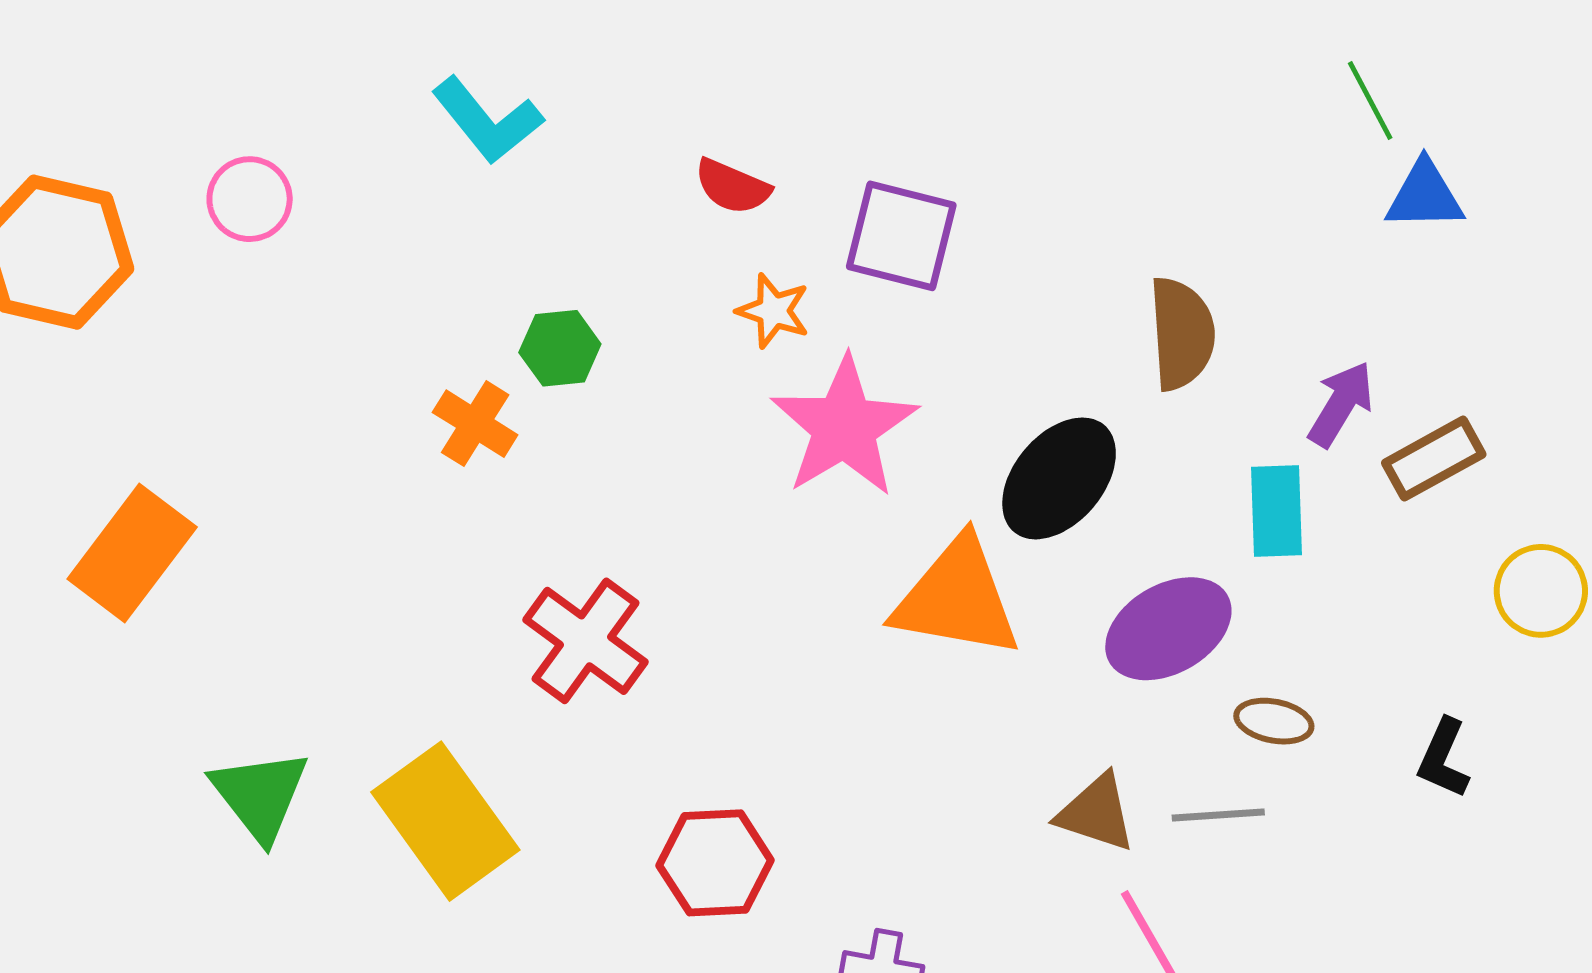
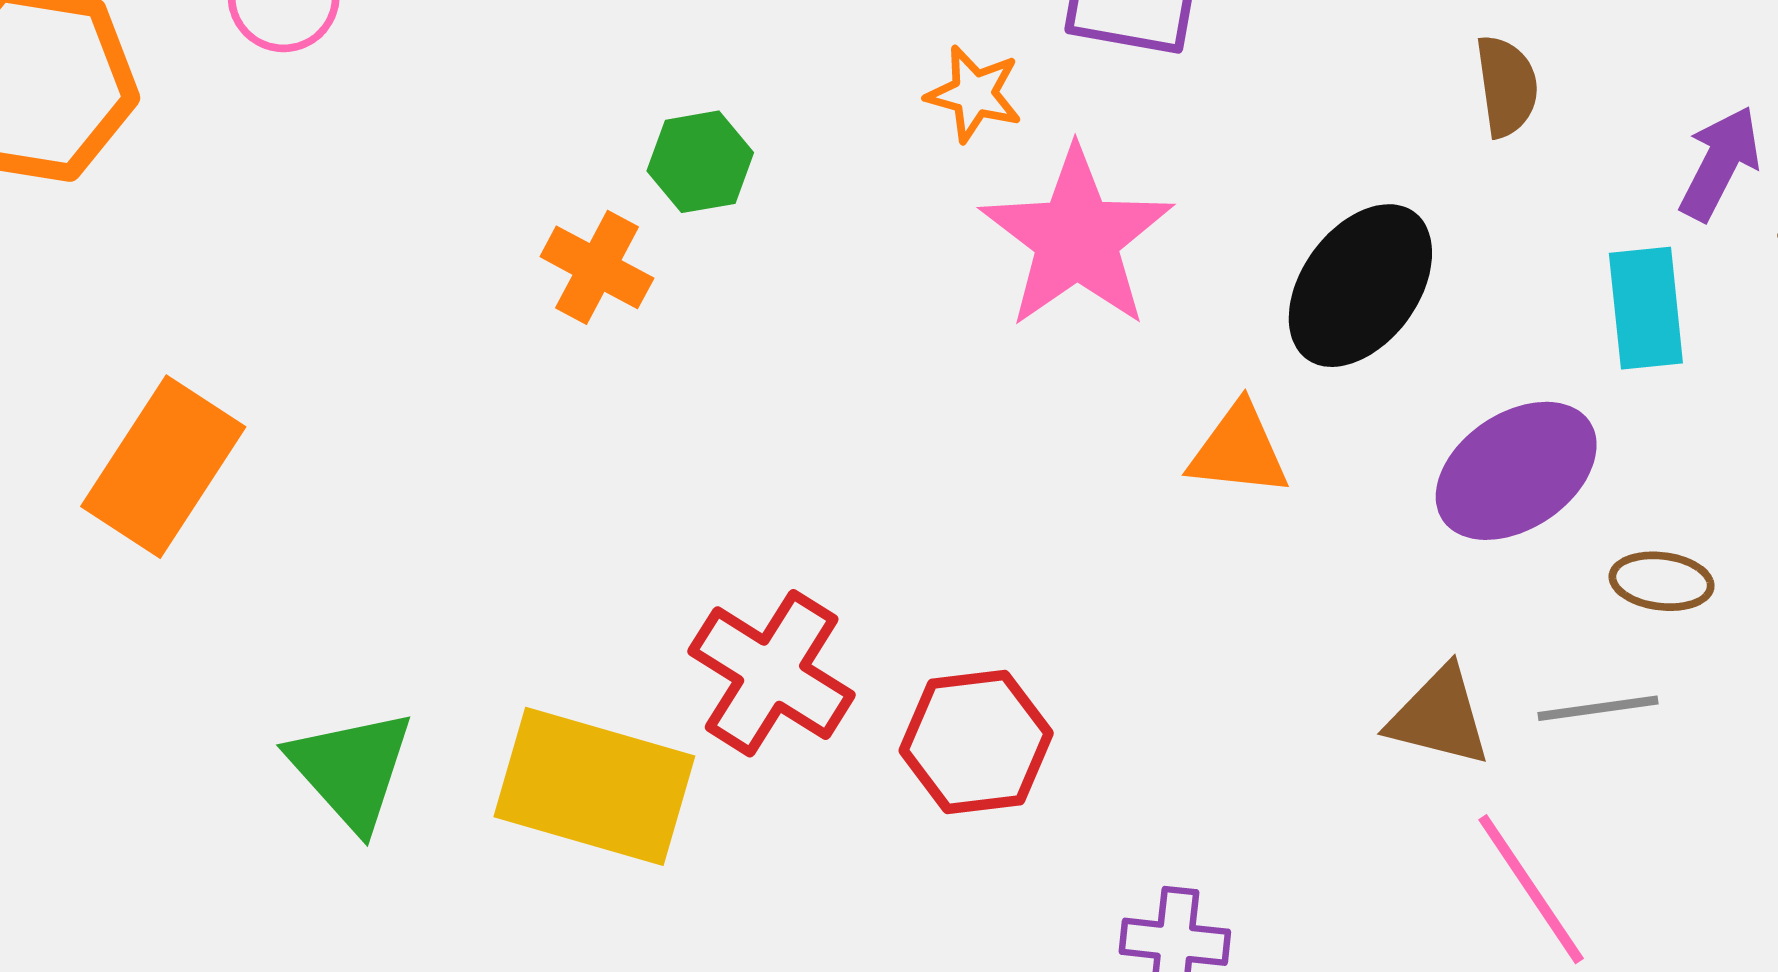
brown semicircle: (1182, 333) -> (1507, 86), size x0.7
orange triangle: (957, 598) -> (1239, 450), size x0.6
red cross: (586, 641) -> (772, 673), moved
yellow rectangle: (445, 821) -> (594, 786), turned -34
red hexagon: (715, 863) -> (976, 742), moved

